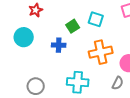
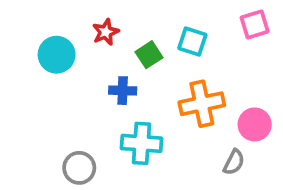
red star: (36, 10) -> (106, 32), moved
cyan circle: (24, 37) -> (57, 55), moved
cyan cross: (78, 82) -> (141, 143), moved

